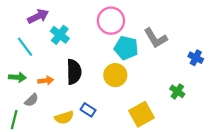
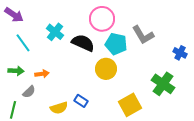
purple arrow: (38, 16) -> (14, 15), moved, turned 60
black semicircle: (74, 72) -> (83, 43), moved, turned -65
green cross: (177, 91) -> (163, 84), size x1.6

